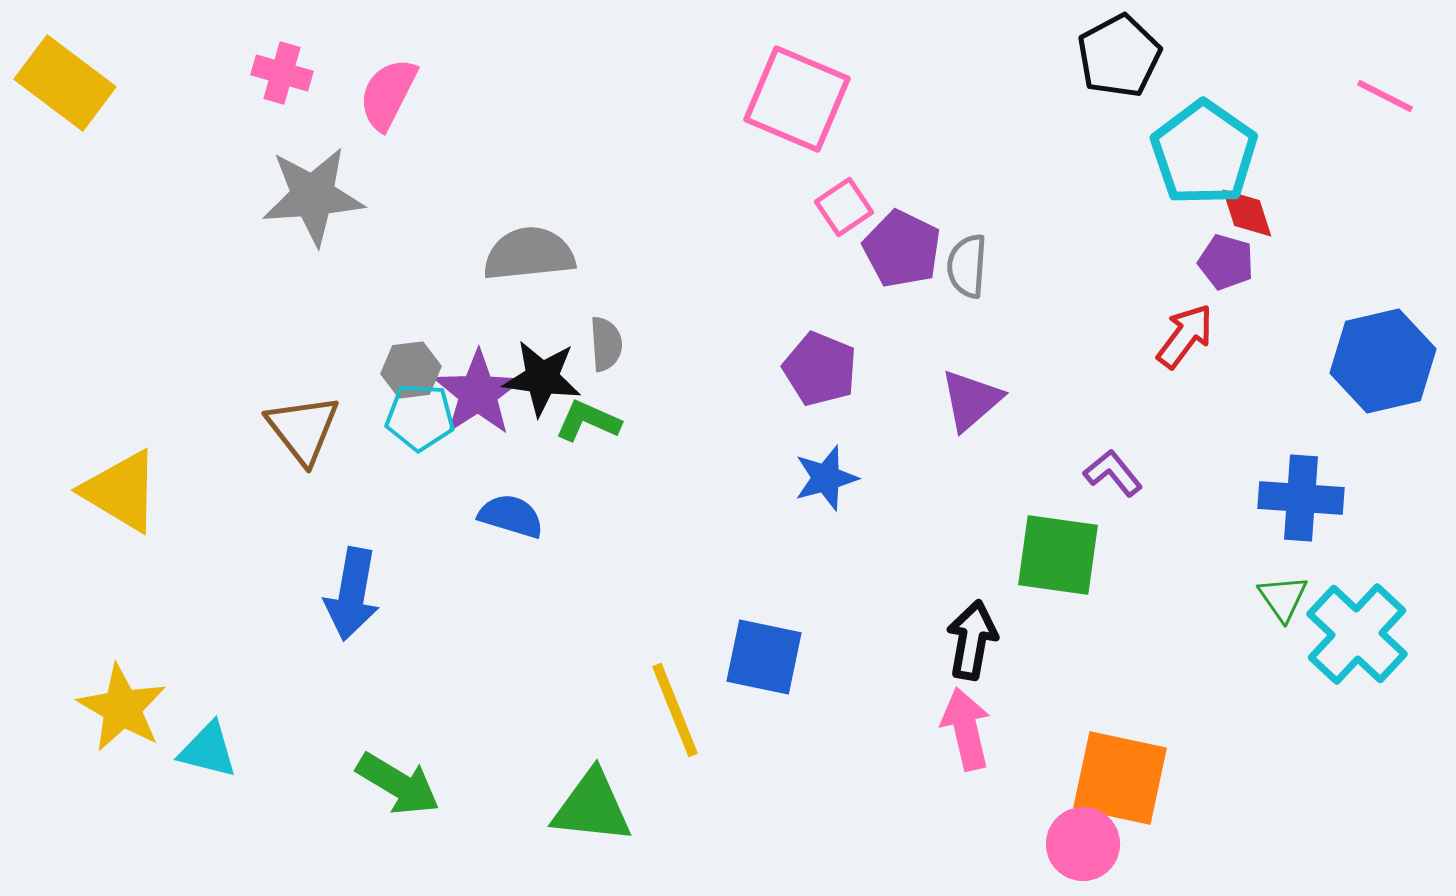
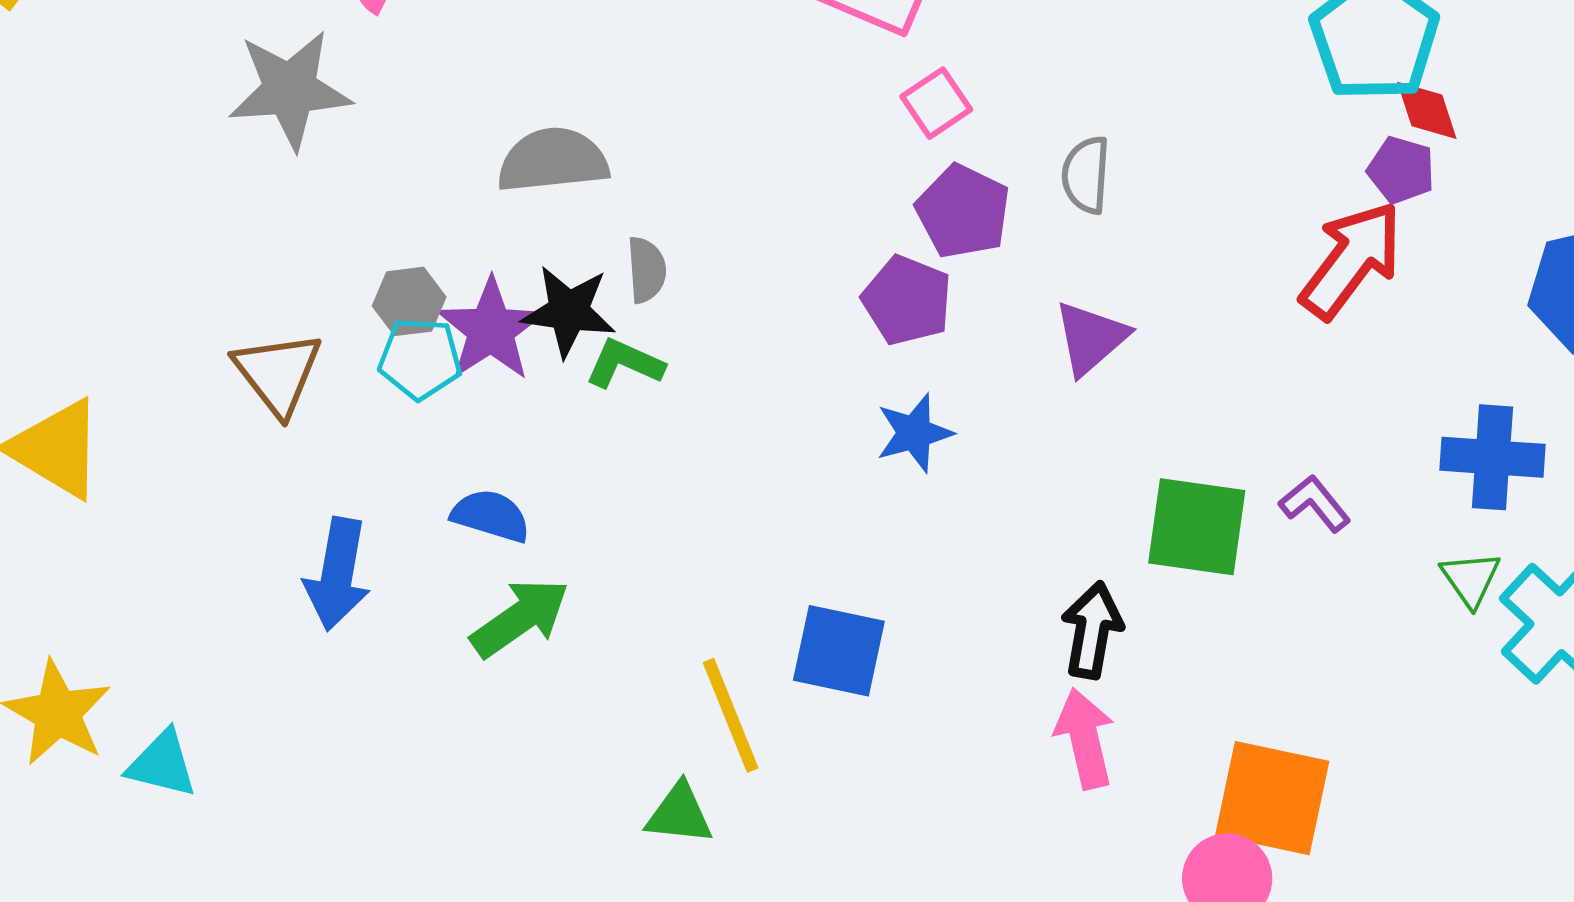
purple pentagon: (902, 249) -> (963, 211), moved
red arrow: (1185, 336) -> (1351, 260), size x1.5
purple L-shape: (1113, 473) -> (1315, 504), moved
blue semicircle: (511, 516) -> (491, 516), moved
green arrow: (398, 784) -> (520, 618), moved, turned -66
green triangle: (592, 807) -> (679, 814), moved, size x0.7

